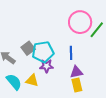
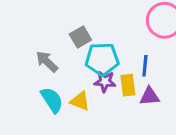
gray square: (28, 48) -> (80, 37), moved
yellow rectangle: (77, 85) -> (128, 85), moved

